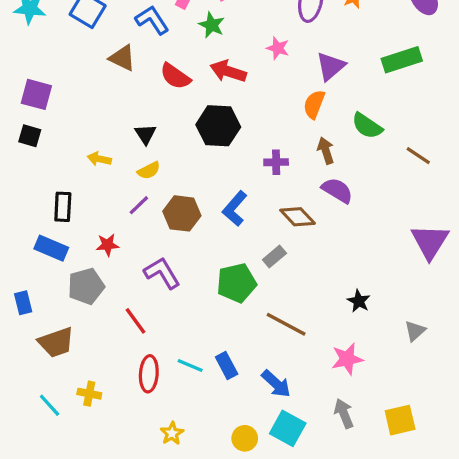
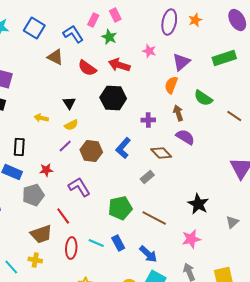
green pentagon: (236, 283) -> (120, 208), moved
black star: (359, 301) -> (198, 204), size x1.5
brown trapezoid: (56, 342) -> (41, 234), moved

